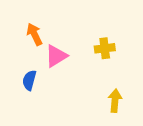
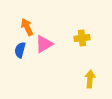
blue semicircle: (29, 80) -> (20, 50), moved

